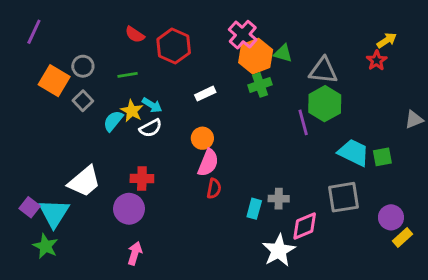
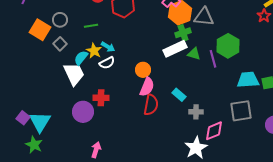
green triangle: (283, 53) -> (194, 54), moved
gray triangle: (323, 71) -> (204, 17), moved
white rectangle: (205, 94) -> (175, 49), moved, size x1.6
cyan trapezoid: (354, 153) -> (248, 80), turned -30
white trapezoid: (84, 181) -> (74, 74), moved, turned -75
red semicircle: (214, 189) -> (151, 105), size x1.5
purple circle: (129, 209) -> (83, 112), moved
cyan rectangle: (254, 209) -> (179, 95), moved, turned -64

